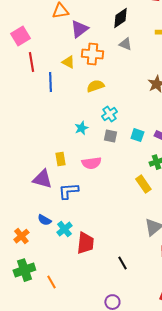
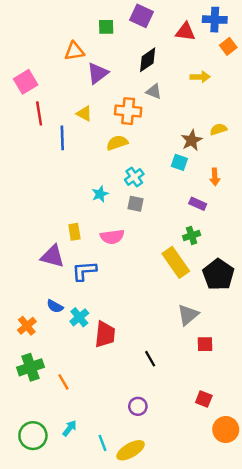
orange cross: (92, 54) -> (128, 111), moved
cyan square: (137, 135) -> (179, 162), moved
yellow rectangle: (143, 184) -> (176, 262), size x1.4

